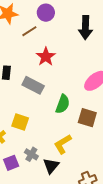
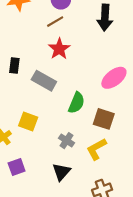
brown line: (29, 31) -> (55, 22), moved
yellow L-shape: (63, 144) -> (96, 149), moved
gray cross: (31, 154) -> (67, 141), moved

